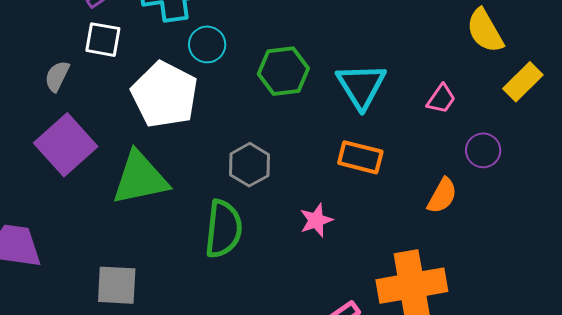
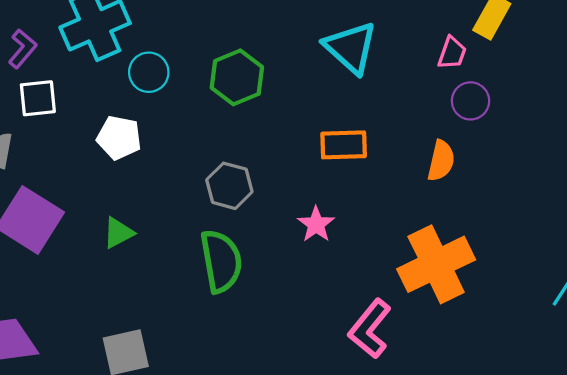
cyan triangle: (361, 86) -> (351, 48), moved
white pentagon: (165, 95) -> (119, 138), size x0.6
pink trapezoid: (441, 99) -> (452, 53), moved
green triangle: (140, 178) -> (118, 233), size x0.5

